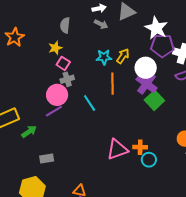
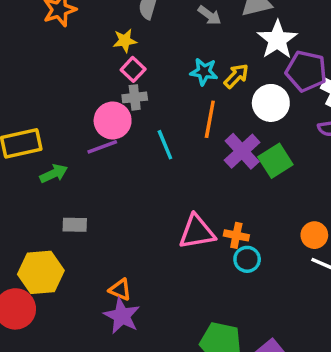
white star: (156, 28) -> (277, 40), moved
purple cross: (147, 84) -> (242, 151), moved

